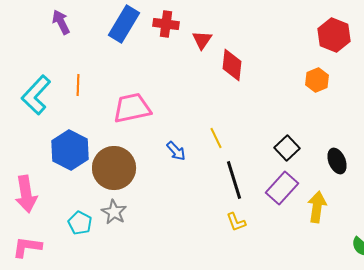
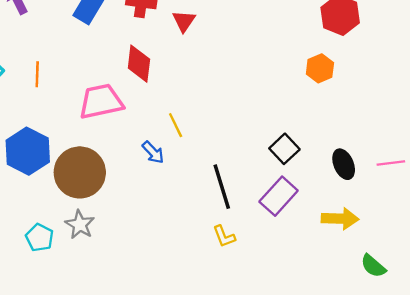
red diamond: (232, 65) -> (139, 64), moved
yellow line: (216, 138) -> (176, 125), moved
yellow arrow: (317, 207) -> (340, 219), moved, turned 84

